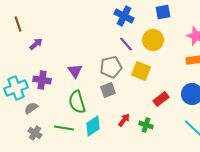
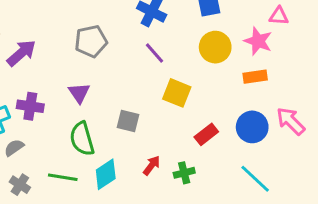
yellow circle: (153, 40) -> (215, 47), moved
purple arrow: (36, 44) -> (21, 53), size x1.5
gray pentagon: (111, 67) -> (91, 41), moved
gray square: (108, 90) -> (128, 121), turned 35
green cross: (146, 125) -> (184, 173), turned -32

